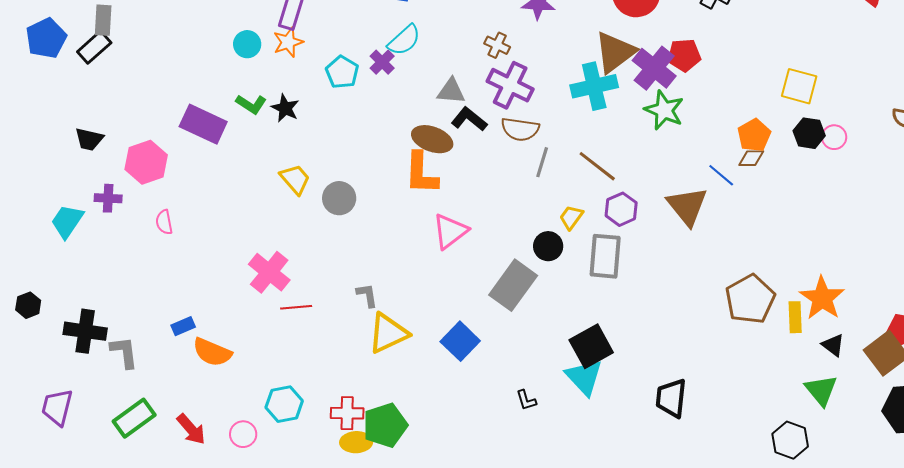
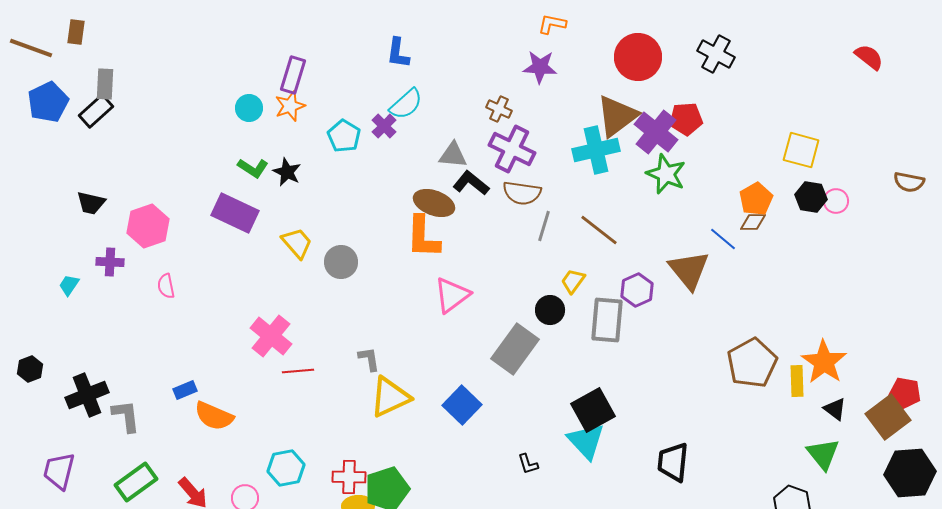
purple rectangle: (203, 124) -> (235, 213), moved
purple hexagon: (621, 209) -> (637, 290), moved
cyan trapezoid: (67, 221) -> (69, 285), size x0.6
black cross: (85, 331) -> (87, 395), turned -30

